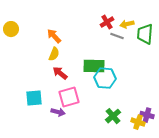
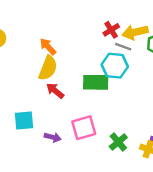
yellow arrow: (127, 24) -> (135, 32), size x1.5
yellow semicircle: (54, 54) -> (48, 68), size x1.5
cyan hexagon: (105, 78) -> (115, 66), moved
pink square: (69, 97) -> (84, 128), moved

